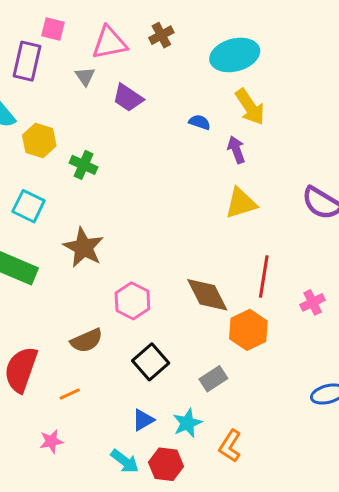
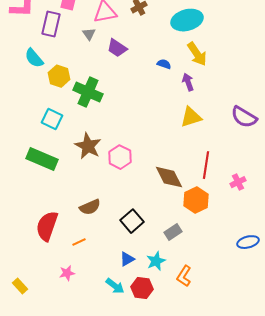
green cross: (84, 165) -> (88, 92), size x1.6
pink hexagon: (132, 301) -> (120, 157), moved

